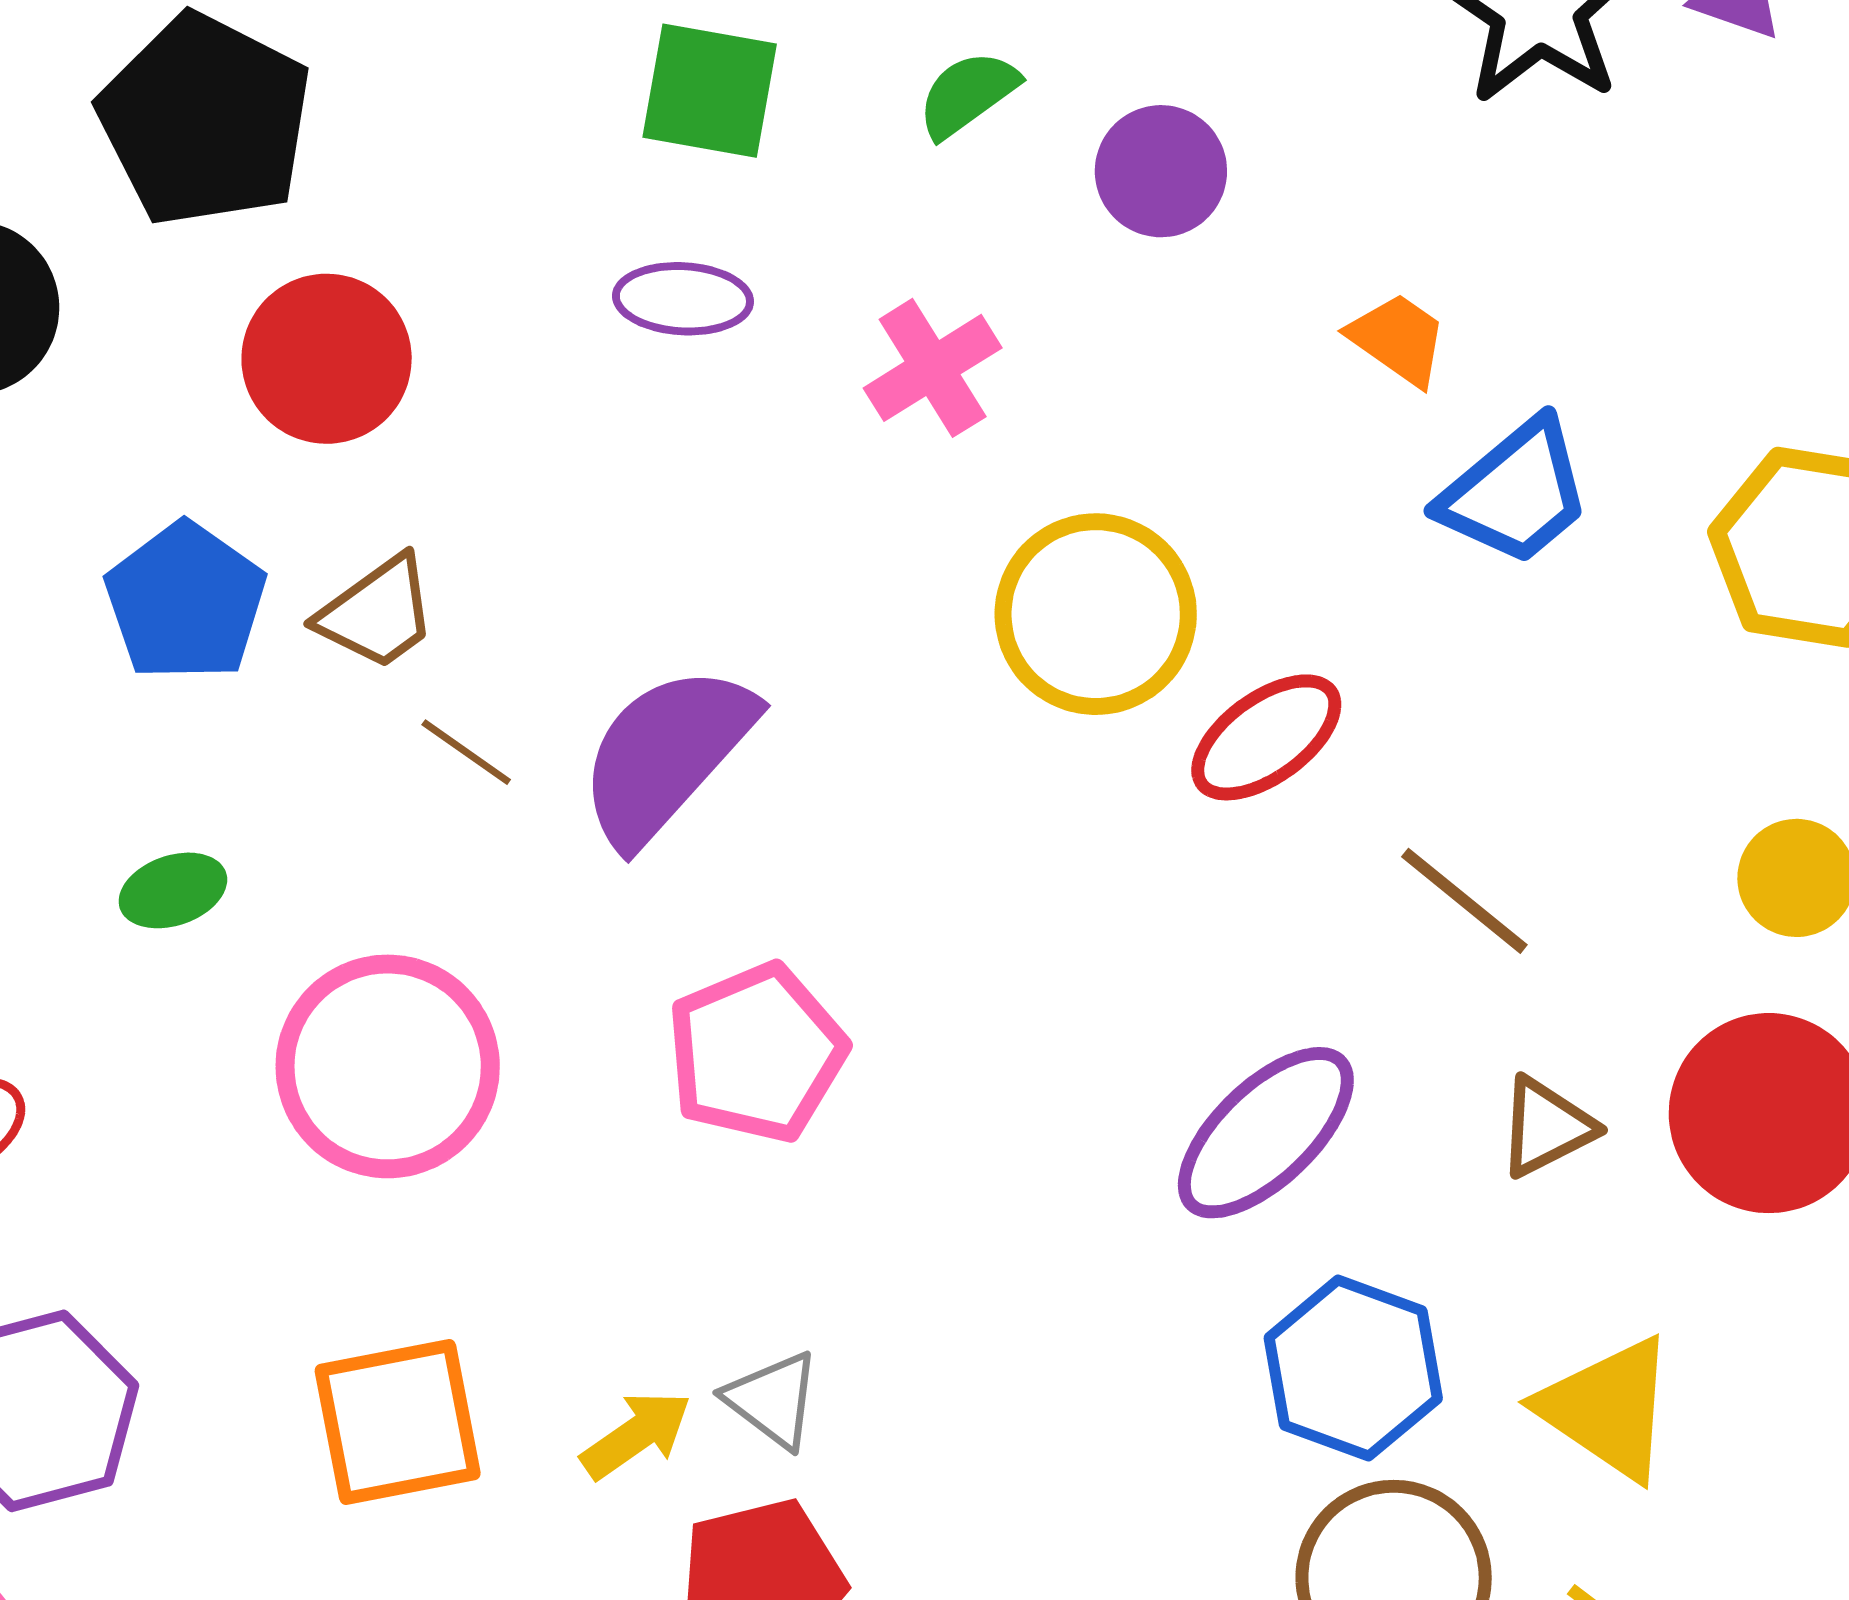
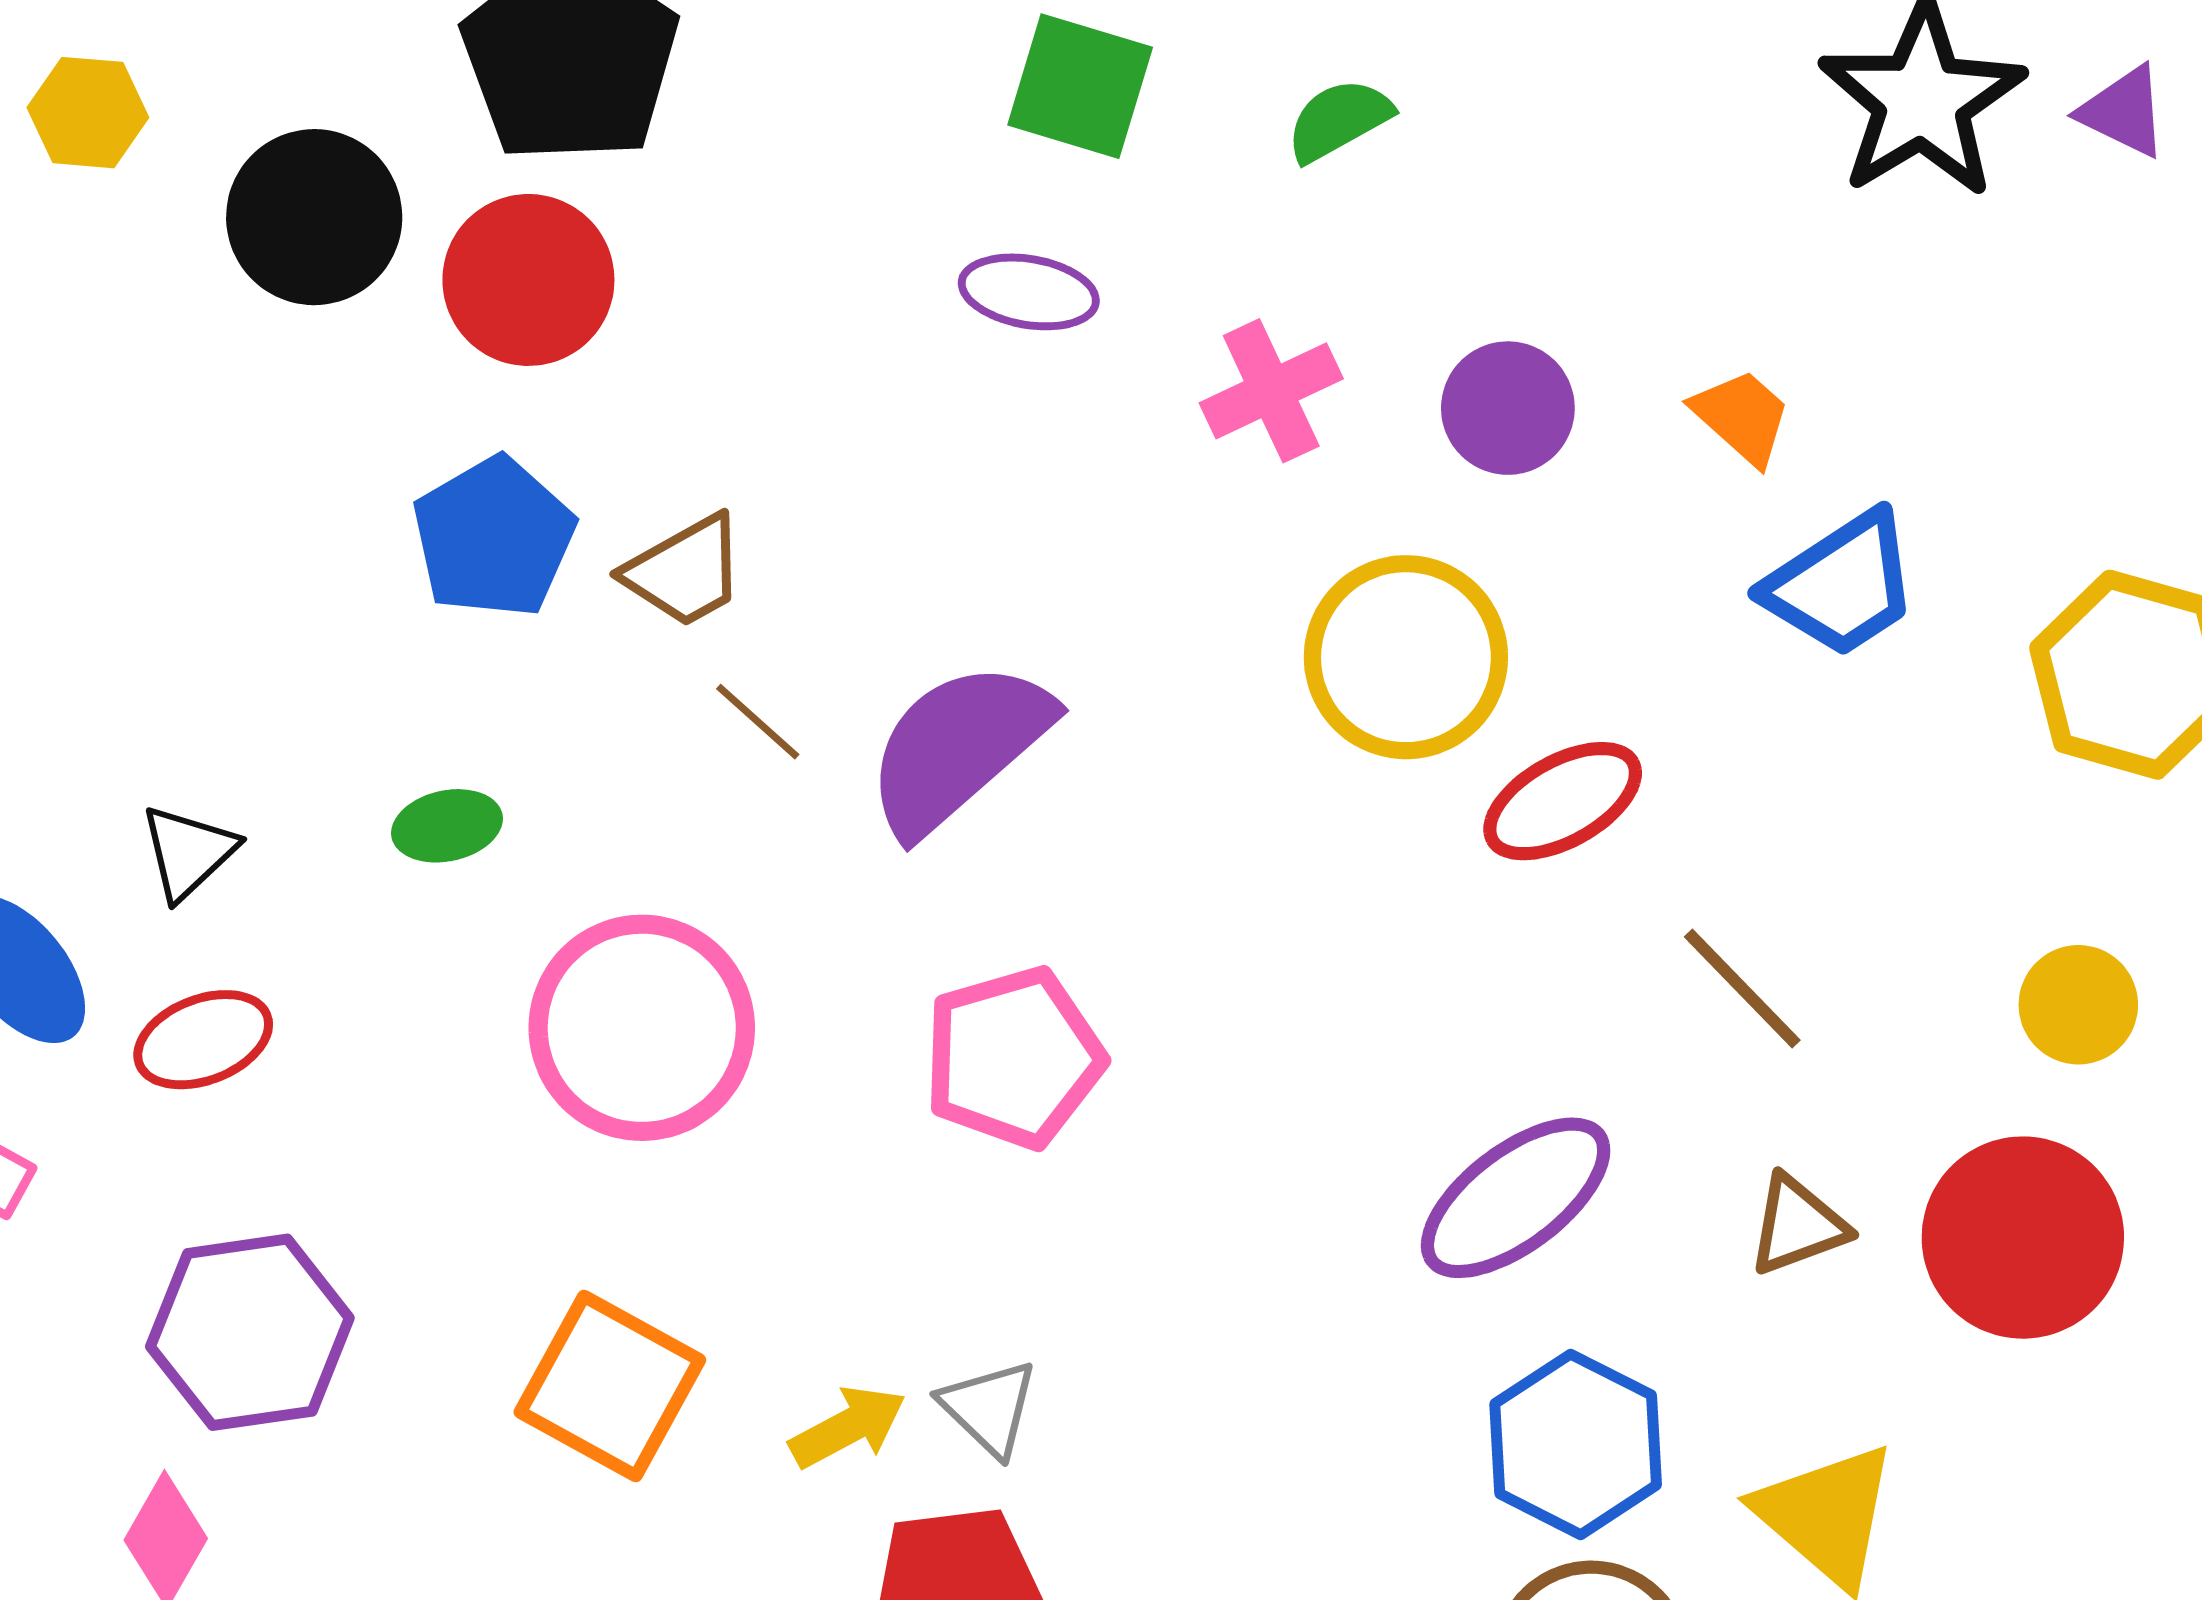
purple circle: (1161, 171) -> (1508, 408), moved
red circle: (327, 359) -> (528, 280), moved
orange square: (398, 1422) -> (610, 1386), turned 33

